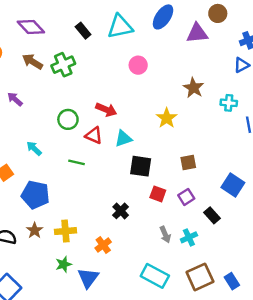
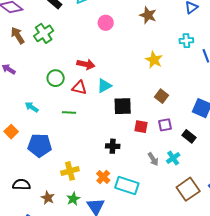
brown arrow: (32, 62) -> (18, 35), turned 36
brown star: (193, 88) -> (148, 15), moved
yellow star: (167, 118) -> (154, 60), moved
brown square: (188, 163) -> (162, 96), turned -32
purple square: (186, 197) -> (165, 125), turned 32
black cross: (121, 211) -> (113, 146), turned -32
brown star: (35, 230) -> (48, 198), moved
cyan rectangle: (155, 276) -> (127, 185), moved

